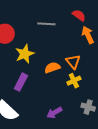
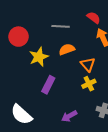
orange semicircle: (52, 68) -> (67, 49), moved
purple rectangle: (21, 82) -> (48, 85), moved

